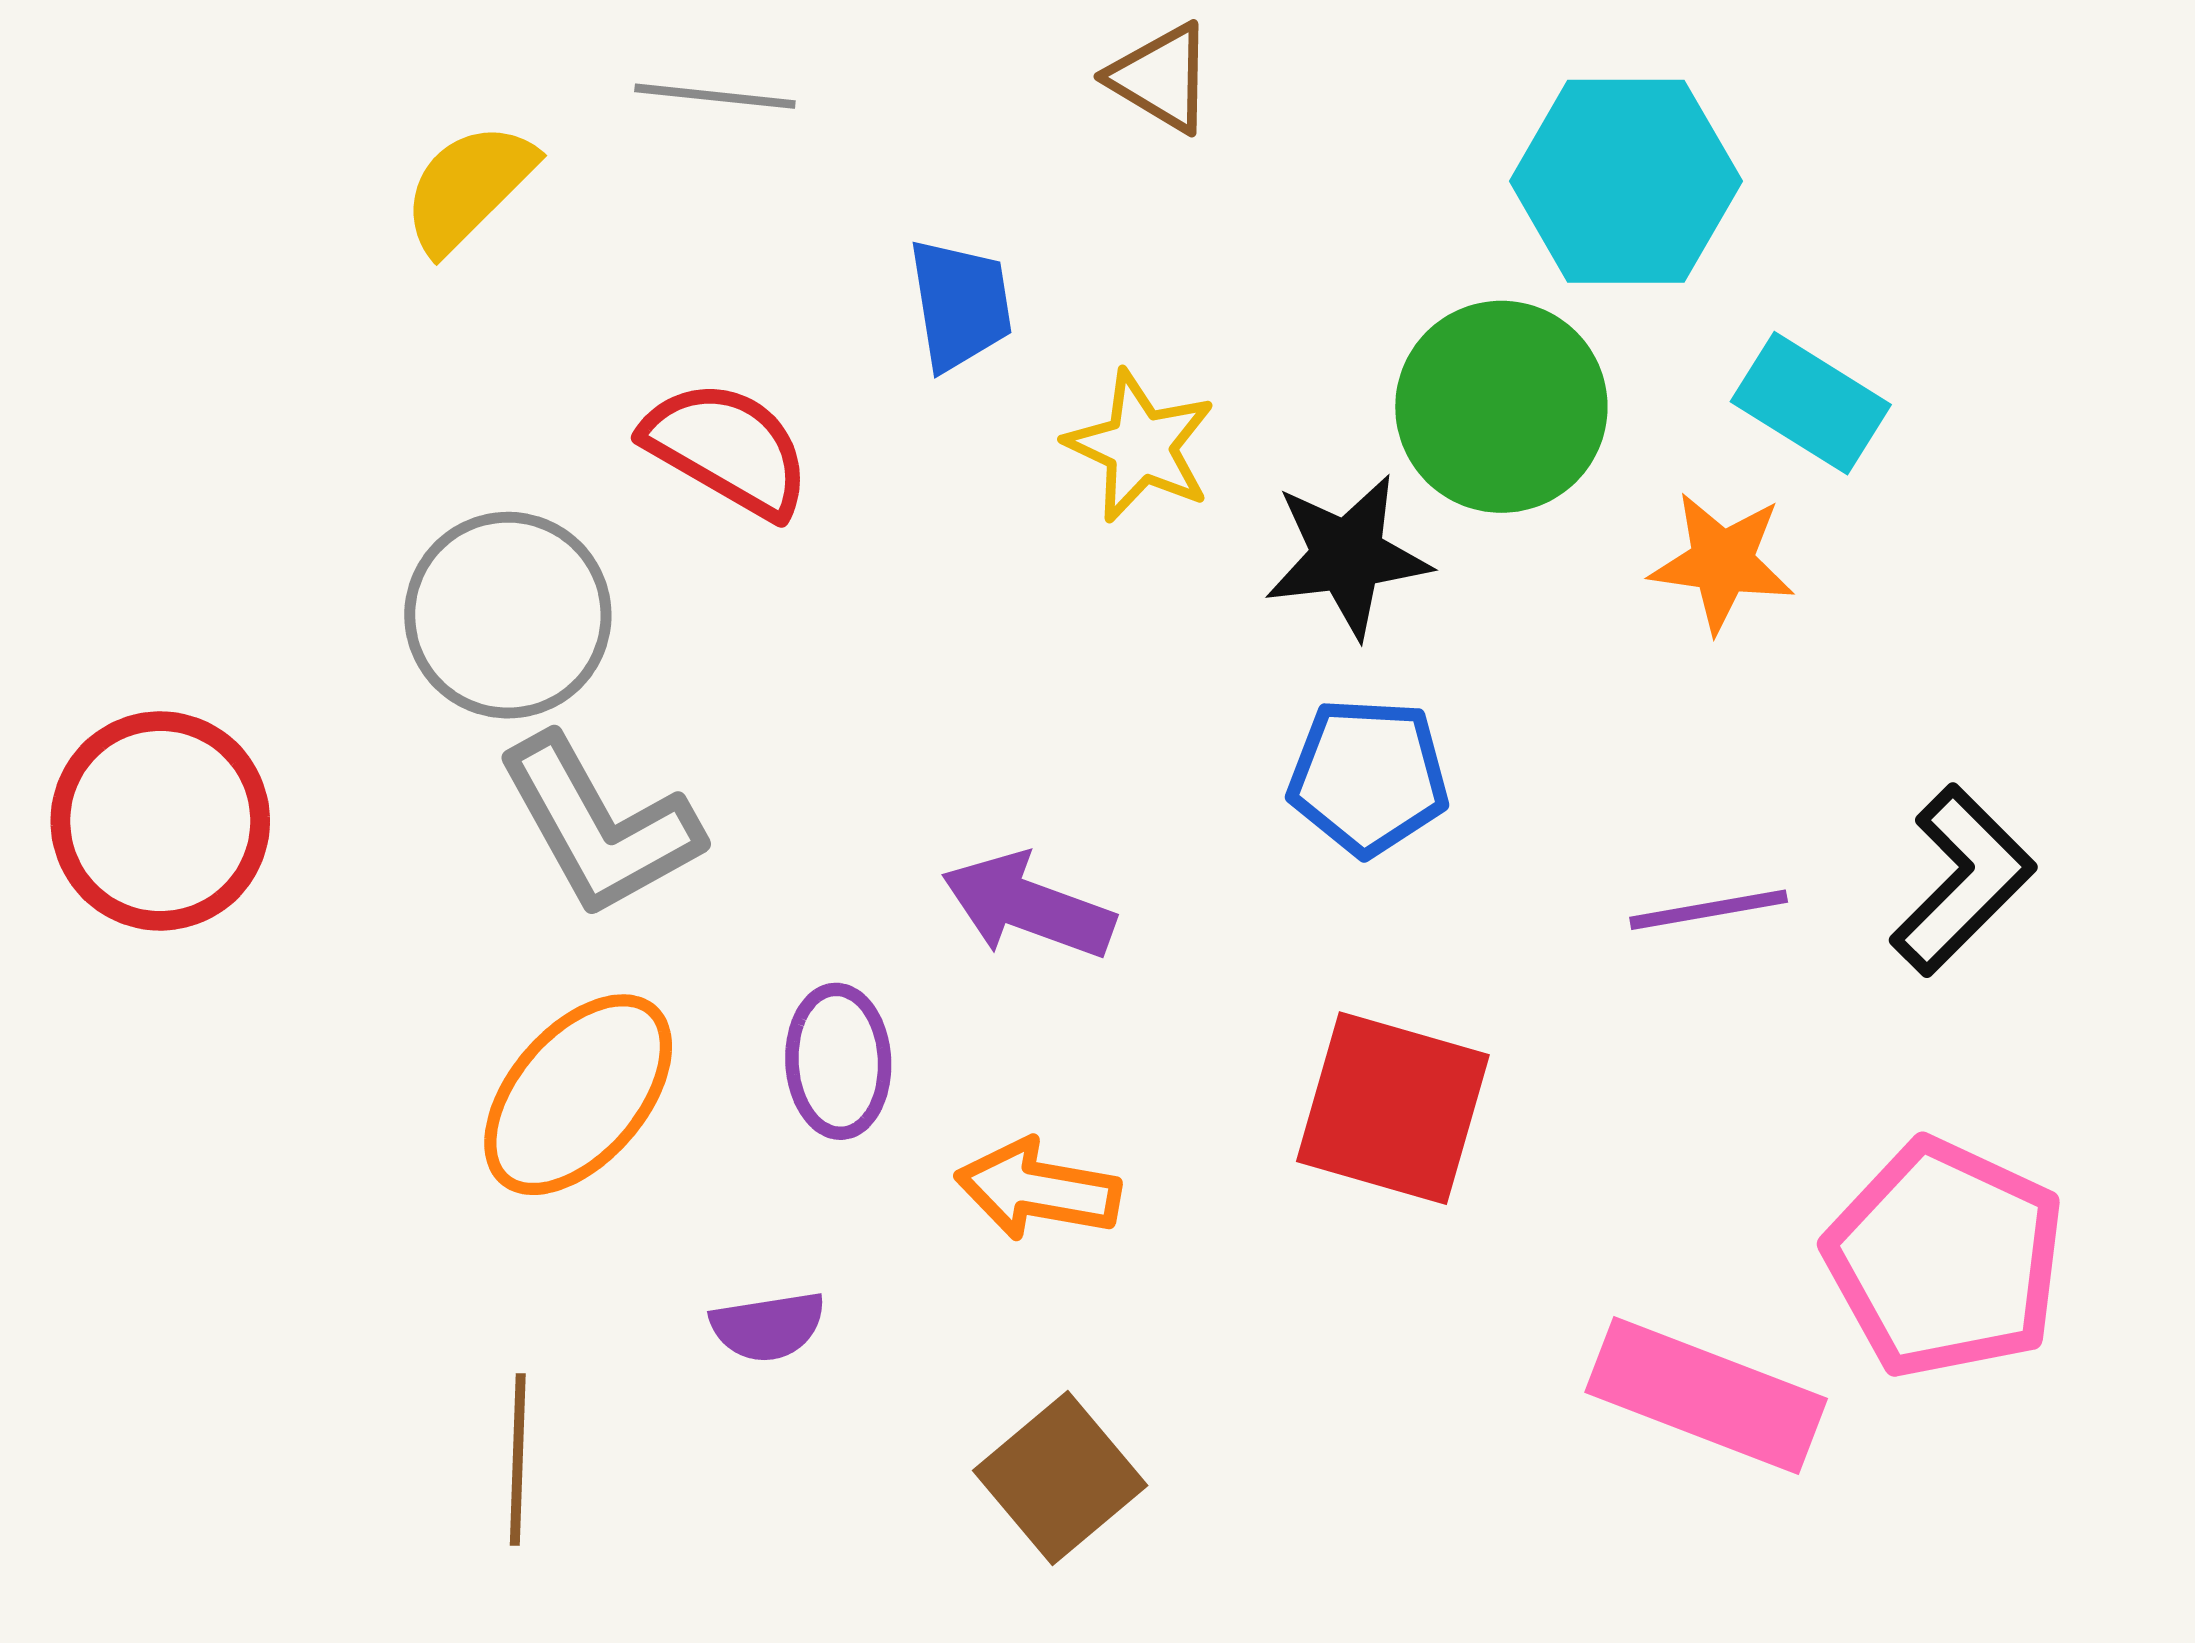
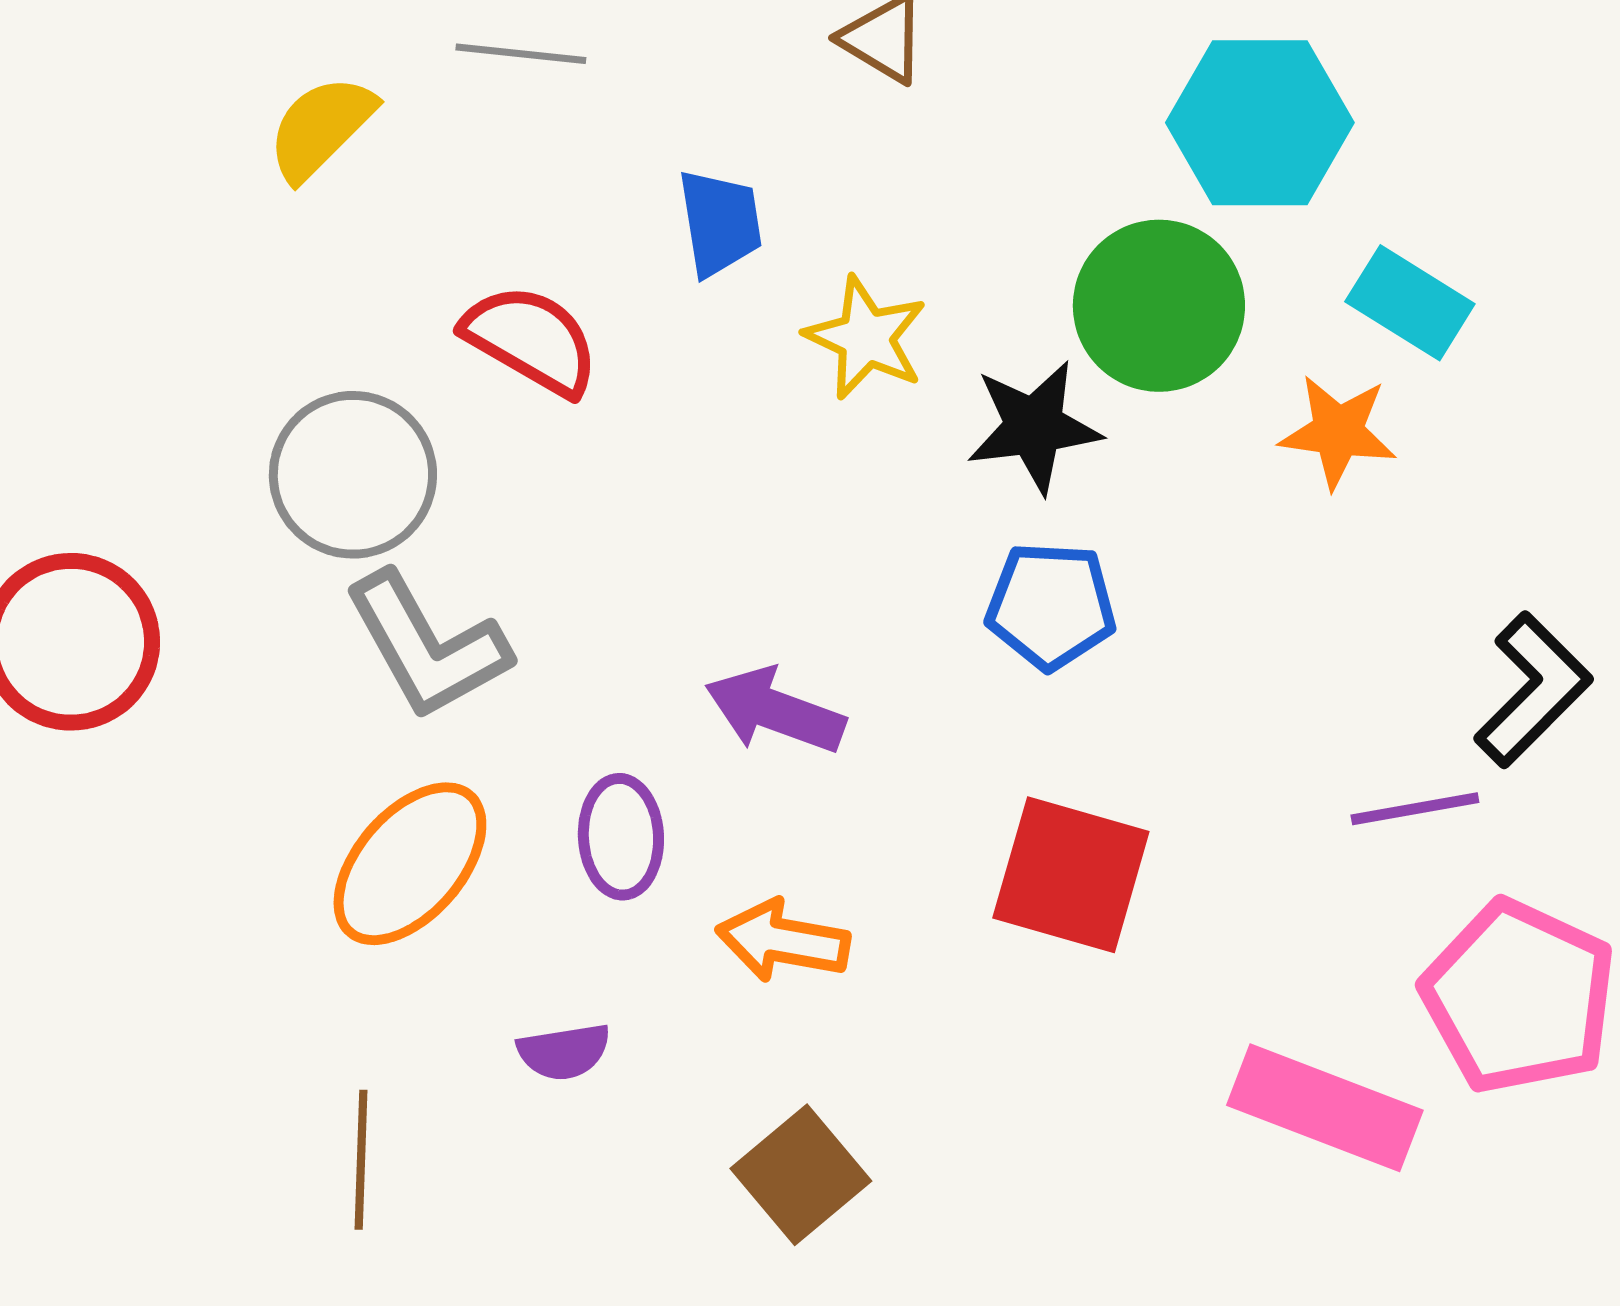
purple line: (1709, 910) -> (1415, 809), moved

